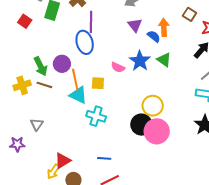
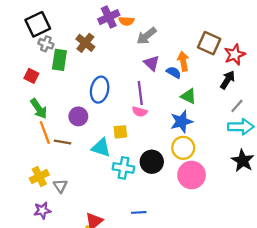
brown square: (190, 14) -> (209, 43), size x1.5
purple line: (91, 22) -> (140, 93), moved
blue ellipse: (85, 42) -> (100, 90), turned 35
blue star: (140, 61) -> (181, 122), moved, turned 30
green arrow: (40, 66) -> (39, 109), moved
orange line: (75, 79) -> (45, 133), moved
yellow cross: (22, 85) -> (39, 177), moved
black circle: (141, 125) -> (152, 162), moved

